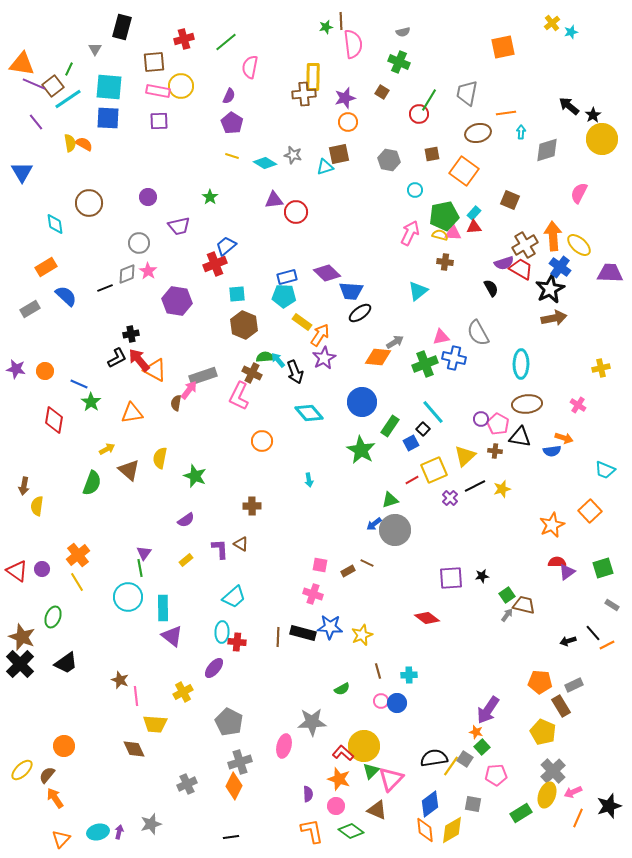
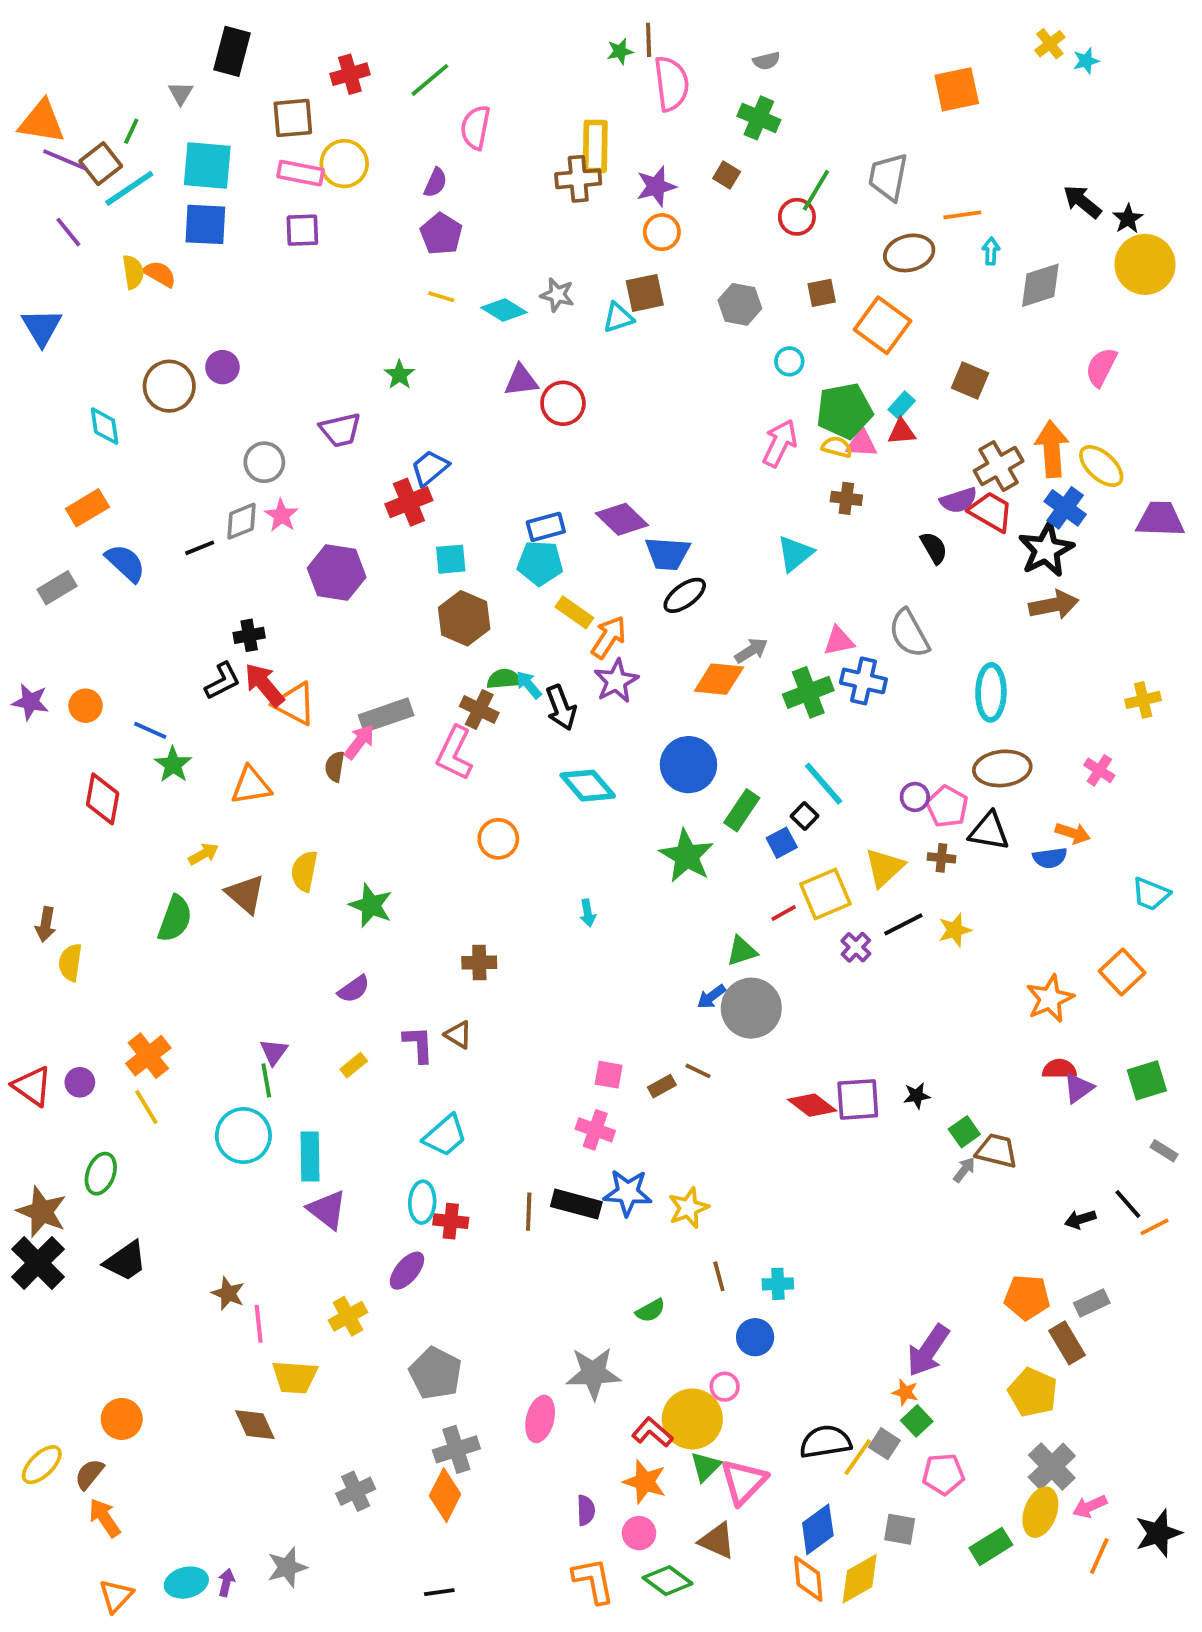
purple circle: (148, 197) -> (222, 367), moved
red diamond: (427, 618) -> (812, 1105), moved
pink circle: (381, 701) -> (725, 1387), moved

